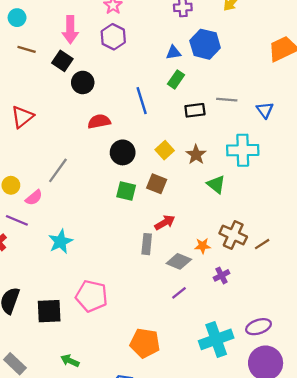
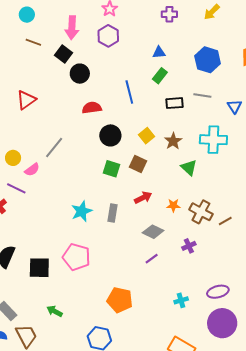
blue hexagon: (205, 44) -> (208, 60), moved
cyan star: (61, 242) -> (82, 211), moved
gray rectangle: (147, 244) -> (113, 213), moved
orange star: (203, 246) -> (173, 205), moved
cyan cross: (216, 339) -> (181, 300), size x0.5

